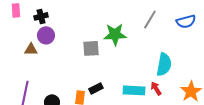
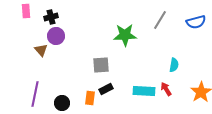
gray square: (91, 48) -> (101, 65), moved
brown triangle: (31, 49) -> (41, 50), turned 48
cyan semicircle: (164, 64) -> (174, 65), size x0.6

